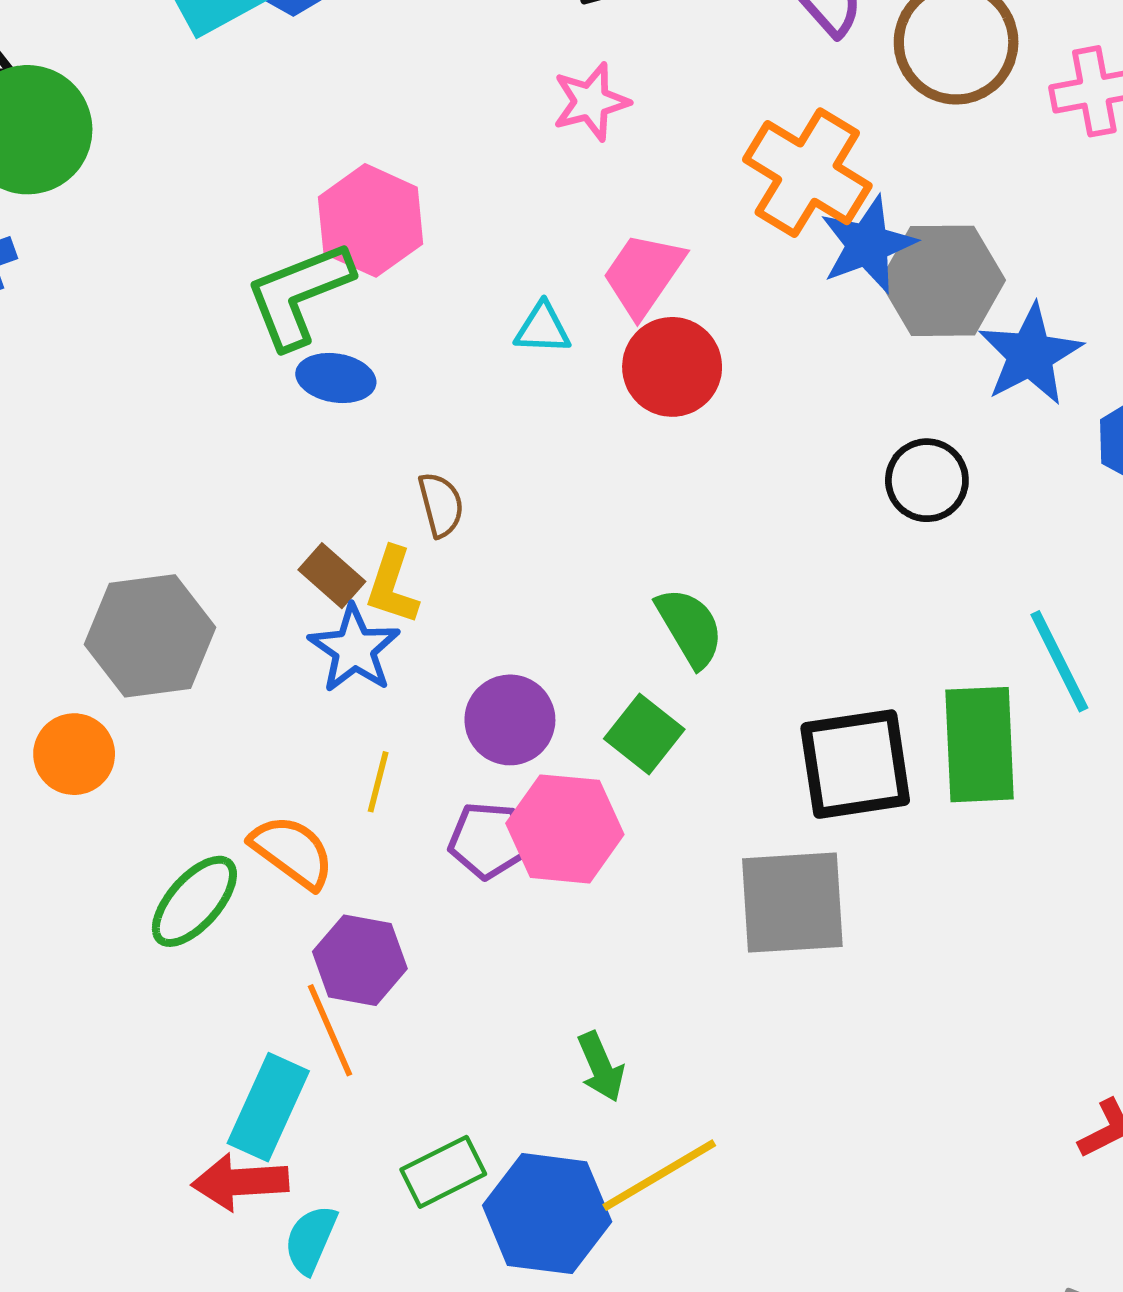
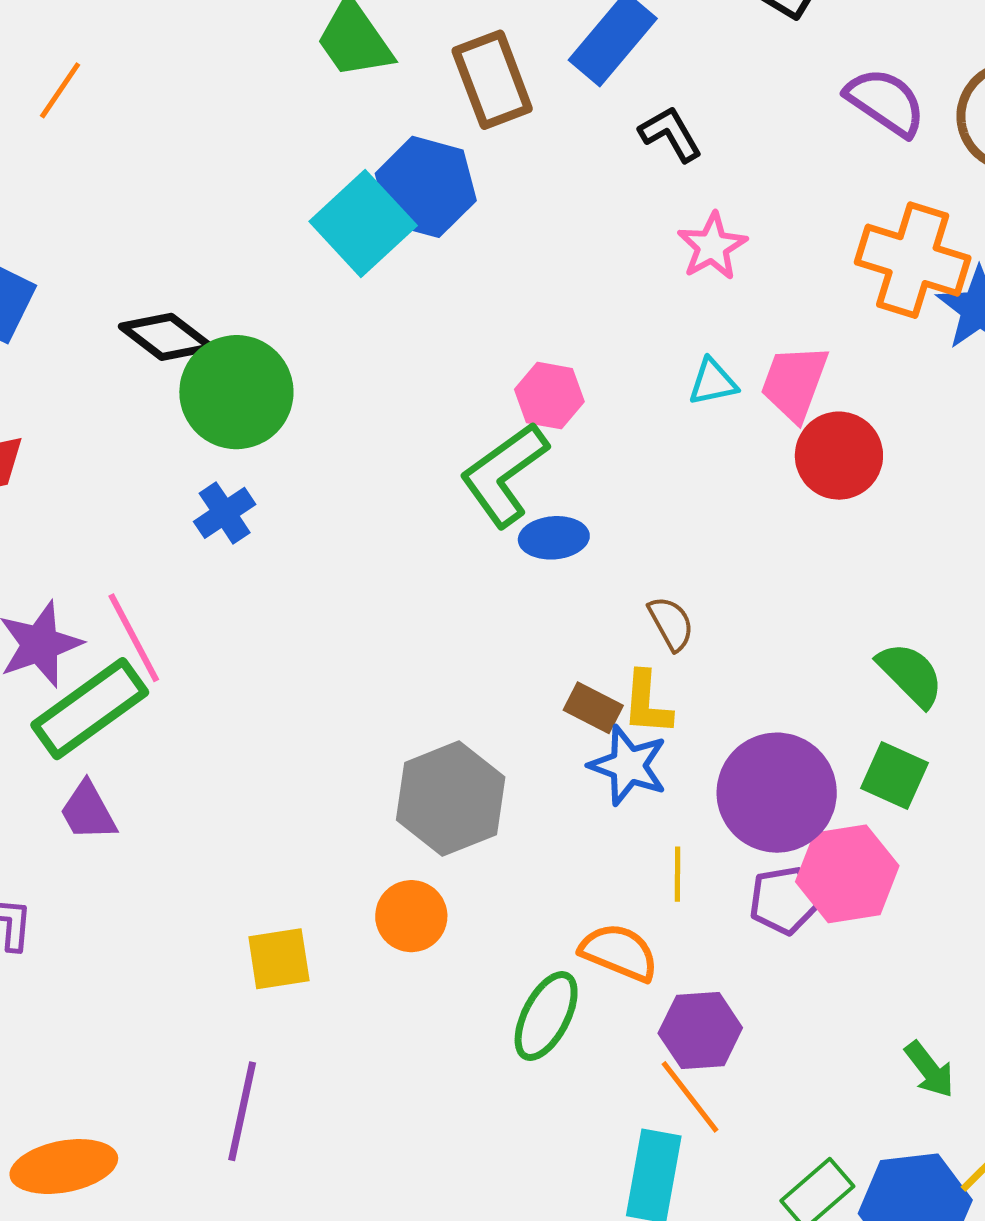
pink hexagon: (371, 220) -> (549, 396), size x0.7
cyan triangle: (543, 328) -> (713, 382), moved
purple circle: (510, 720) -> (777, 793), size x1.5

